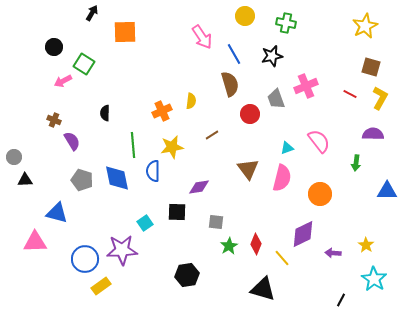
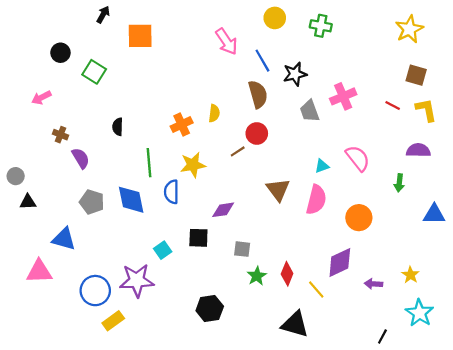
black star: (272, 56) -> (295, 74), moved
pink arrow: (63, 81) -> (41, 98), moved
yellow L-shape: (380, 98) -> (426, 110), turned -40
red circle: (250, 114) -> (257, 133), moved

